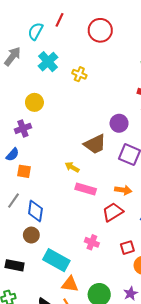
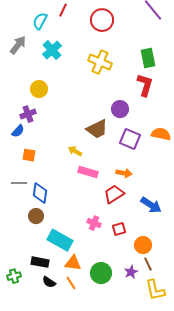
yellow cross: (79, 74) -> (100, 62), moved, size x1.6
blue semicircle: (13, 155) -> (18, 131), moved
gray line: (14, 201) -> (19, 183), turned 56
red square: (127, 248) -> (119, 229), moved
black rectangle: (15, 265) -> (40, 262), moved

